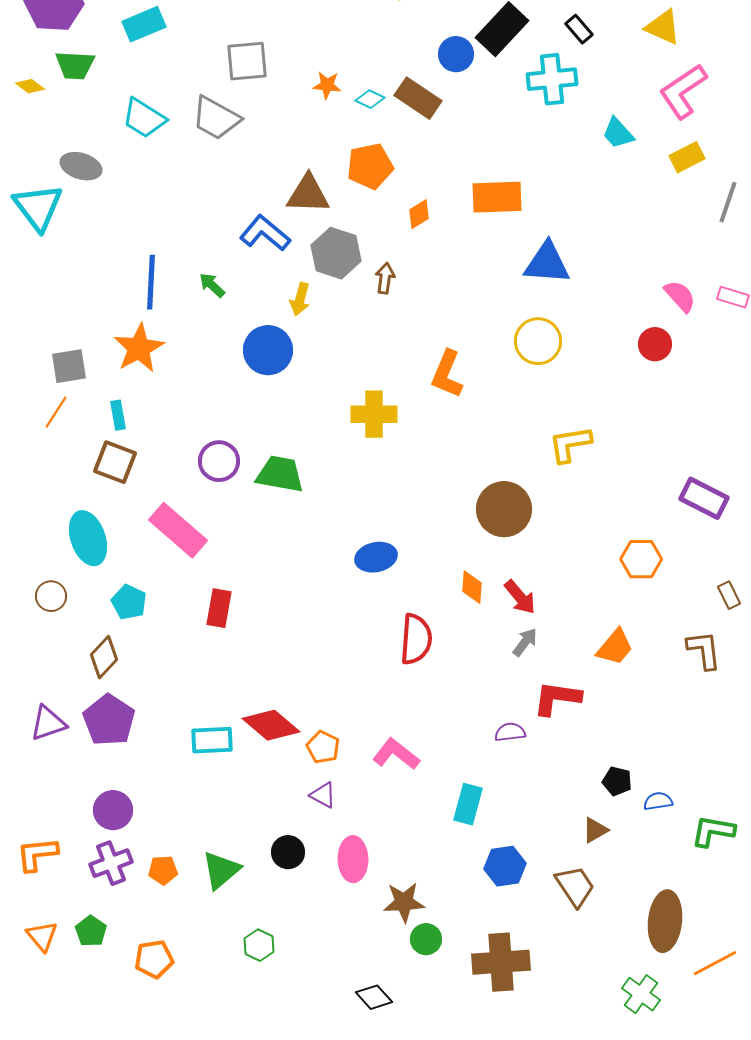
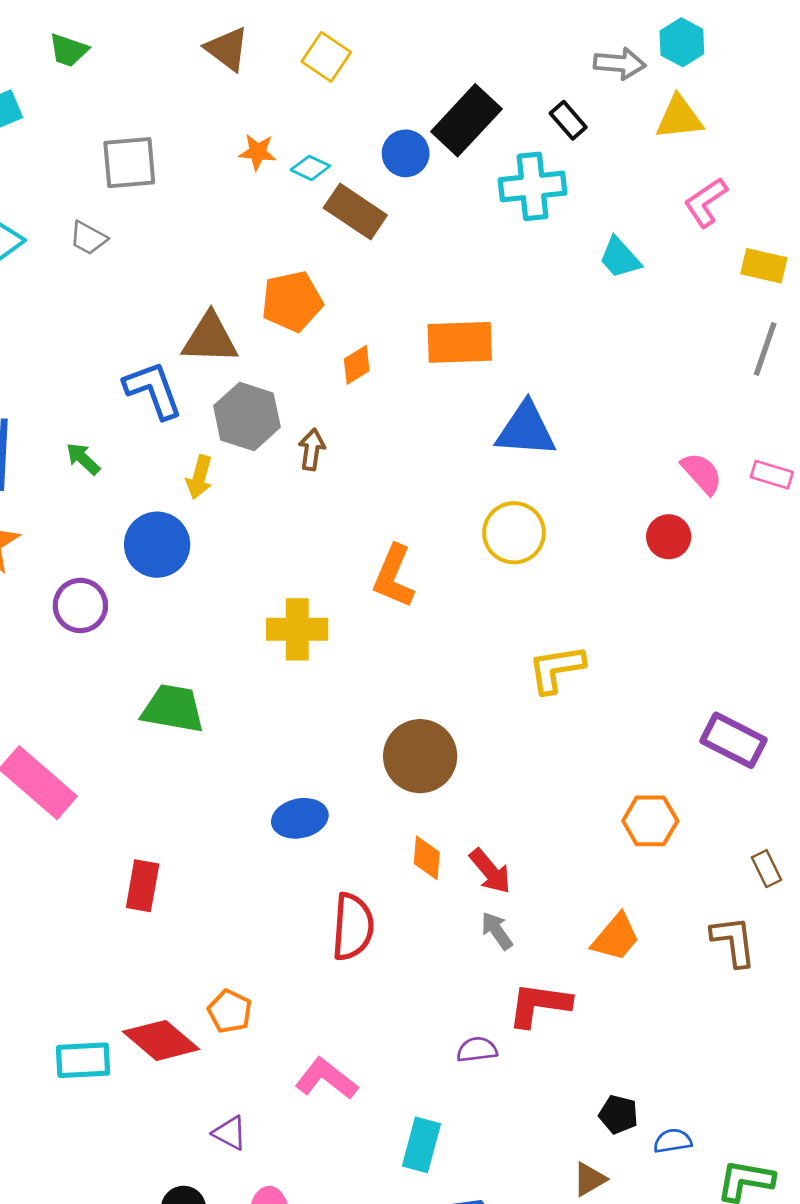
yellow triangle: (663, 27) -> (679, 118), turned -30
orange star: (327, 85) -> (258, 152), moved
pink L-shape: (683, 91) -> (706, 202), size x0.7
cyan diamond: (370, 99) -> (310, 168), moved
gray trapezoid: (216, 118) -> (88, 238), size x0.6
yellow rectangle: (687, 157) -> (764, 266), moved, turned 40
blue L-shape: (265, 233) -> (153, 390), turned 30
purple circle: (219, 461) -> (80, 605), moved
brown circle: (504, 509) -> (420, 756), moved
red rectangle: (219, 608) -> (143, 886), moved
gray arrow: (525, 642) -> (497, 931), turned -72
orange pentagon: (323, 747) -> (230, 1011), moved

